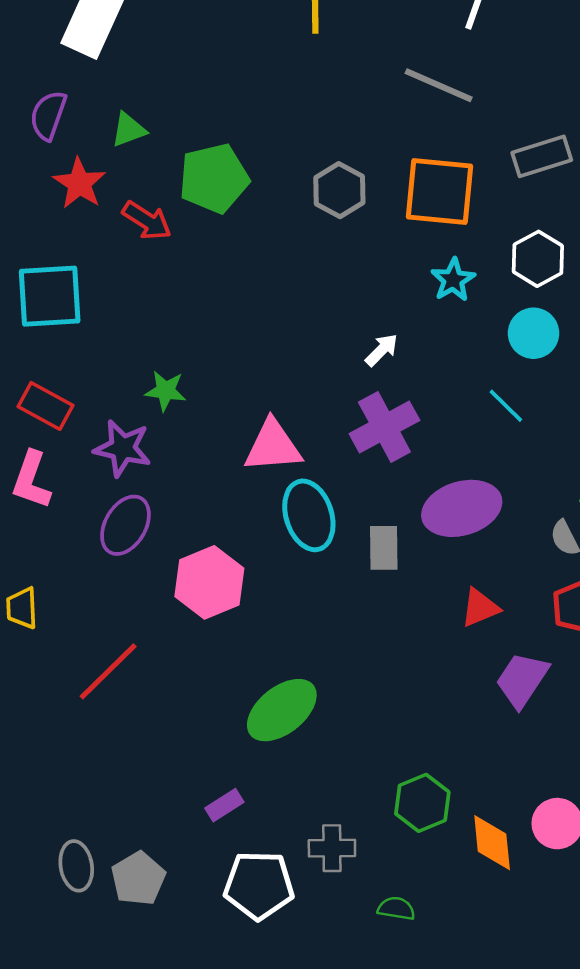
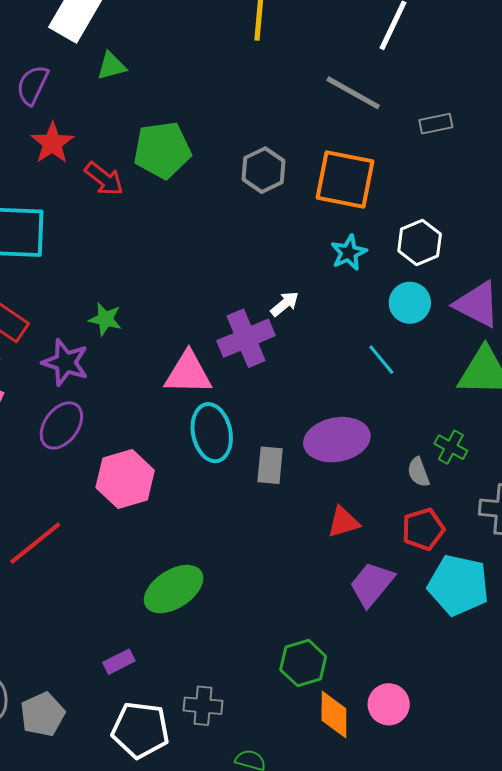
green triangle: (128, 130) -> (112, 66), moved
gray rectangle: (542, 156) -> (436, 124), moved, size x0.7
purple cross: (384, 427) -> (246, 338), moved
green hexagon: (422, 803) -> (303, 663), moved

